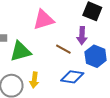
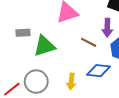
yellow arrow: (34, 80) -> (71, 82), moved

